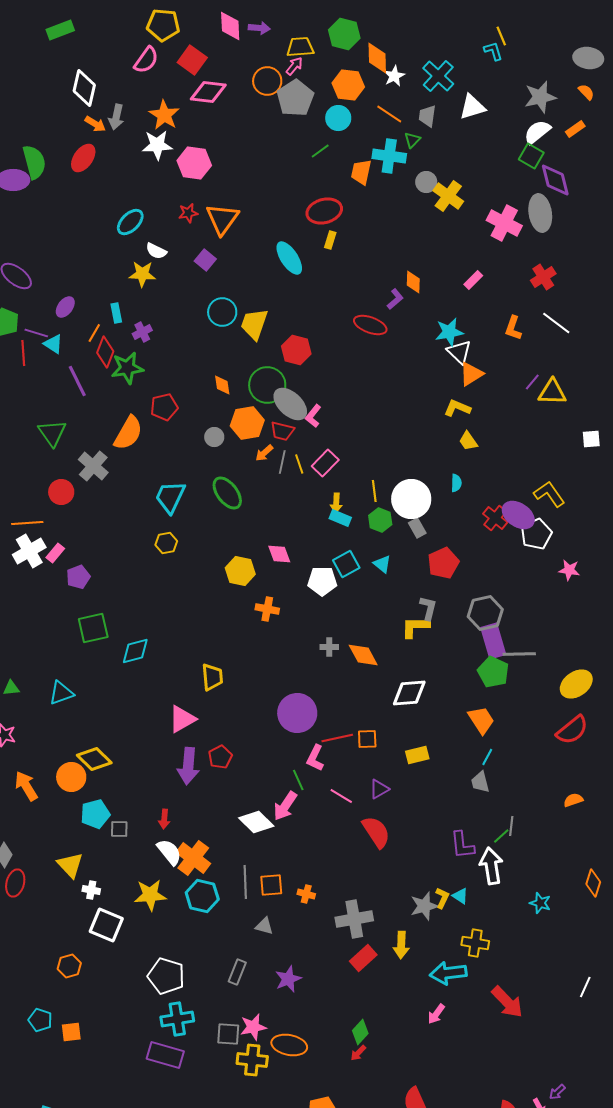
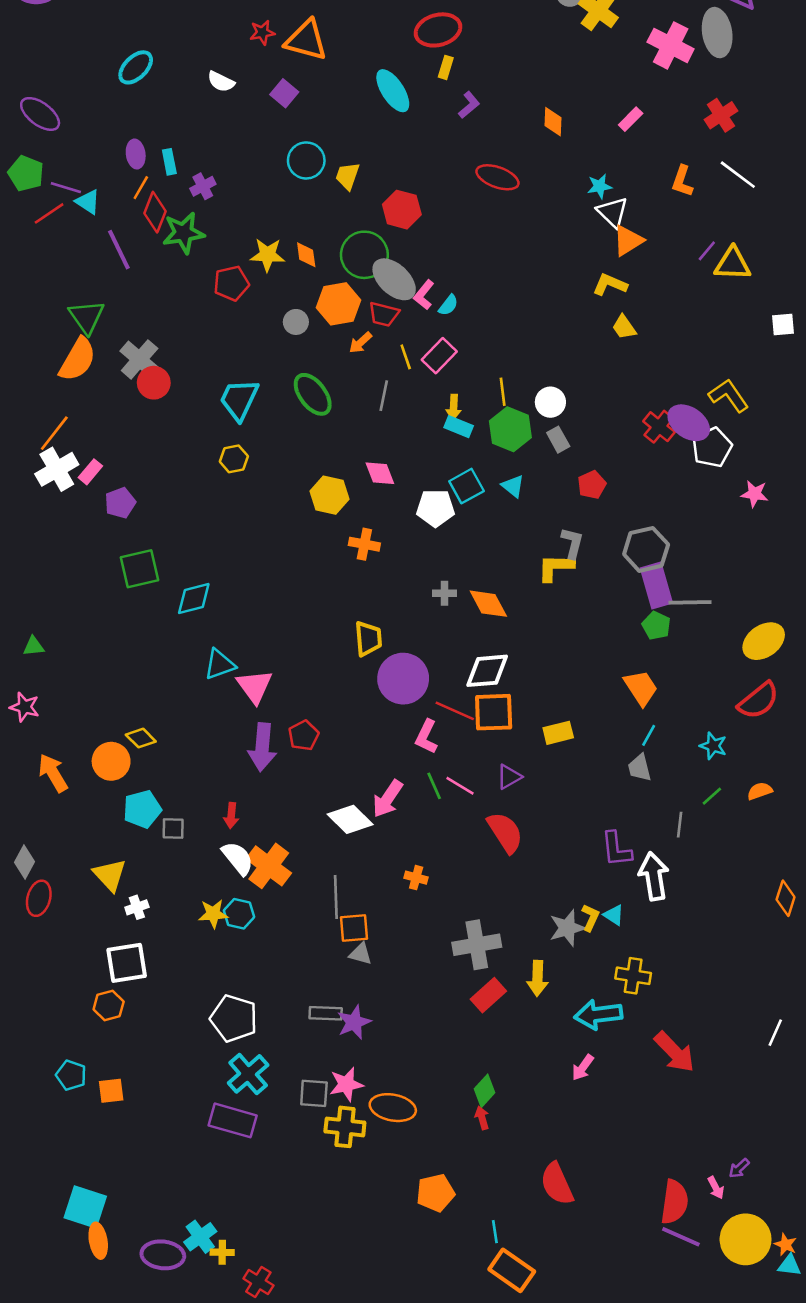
orange triangle: (222, 219) -> (306, 40), turned -51
cyan ellipse: (130, 222) -> (136, 67), moved
yellow star: (142, 274) -> (267, 255), moved
purple L-shape: (395, 299) -> (469, 105), moved
purple ellipse: (65, 307) -> (136, 154), moved, turned -45
yellow trapezoid: (254, 324) -> (348, 176), size x0.7
cyan star: (449, 332) -> (600, 186), size x0.7
red line: (23, 353) -> (49, 213), turned 60
orange semicircle: (128, 433) -> (78, 359), moved
gray line: (282, 462) -> (384, 396), moved
cyan semicircle: (456, 483) -> (448, 305), moved, turned 36
red circle: (61, 492) -> (154, 383), moved
white circle: (411, 499) -> (550, 402), size x0.6
green hexagon: (380, 520) -> (510, 429), size x1.4
orange line: (27, 523) -> (54, 433), turned -48
red pentagon: (443, 563) -> (592, 485), size x0.7
green pentagon: (493, 672) -> (656, 626), size x0.7
yellow trapezoid: (212, 677) -> (368, 639), moved
cyan triangle: (61, 693) -> (220, 664), moved
white diamond: (409, 693) -> (487, 671), moved
pink triangle: (182, 719) -> (255, 686), turned -36
red line: (337, 738) -> (455, 711), turned 36
orange square: (367, 739) -> (494, 712), size x1.6
yellow diamond: (94, 759) -> (141, 738), size x0.7
green line: (298, 780) -> (434, 786), moved
green line: (501, 836) -> (712, 796), moved
orange square: (271, 885) -> (354, 928), moved
white cross: (91, 890) -> (137, 907), turned -30
orange cross: (306, 894) -> (416, 878), moved
yellow star: (150, 895) -> (213, 914), size x0.7
cyan hexagon: (202, 896) -> (239, 914), moved, size x0.7
cyan star: (540, 903) -> (713, 746), moved
white square: (106, 925) -> (127, 963), moved, turned -32
gray rectangle: (237, 972) -> (326, 1013), turned 70
purple star: (288, 979) -> (354, 1022), moved
cyan cross: (177, 1019) -> (248, 1074), turned -32
red arrow: (358, 1053) -> (482, 1118), turned 120

